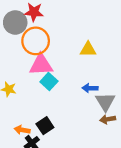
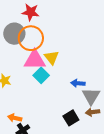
gray circle: (15, 22) -> (14, 34), moved
yellow triangle: (88, 49) -> (52, 57), moved, turned 49
black square: (45, 126) -> (71, 118), moved

